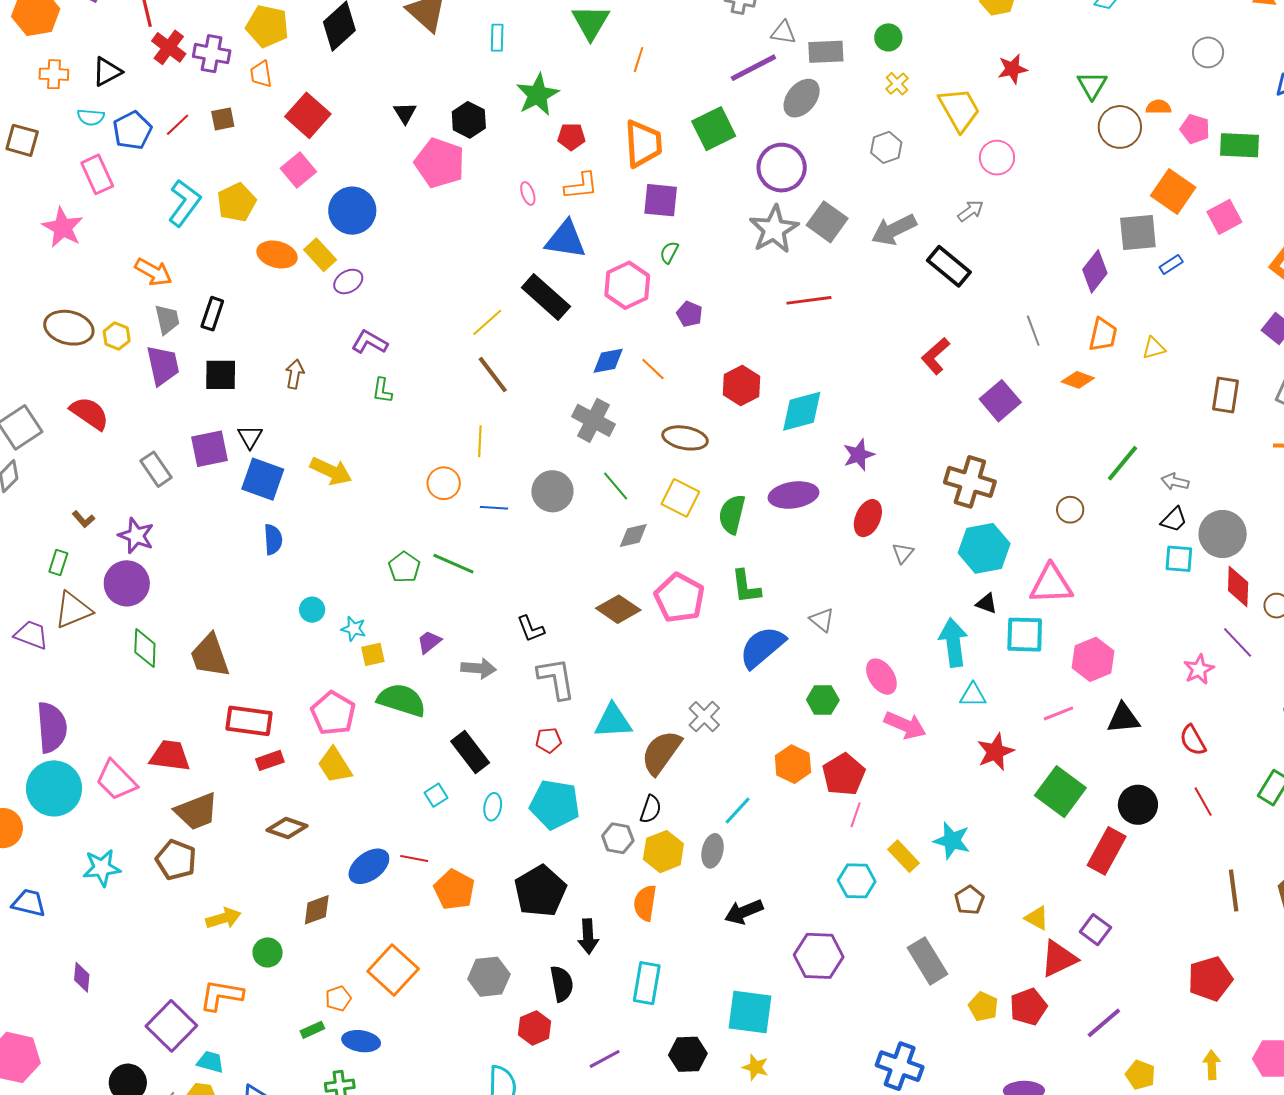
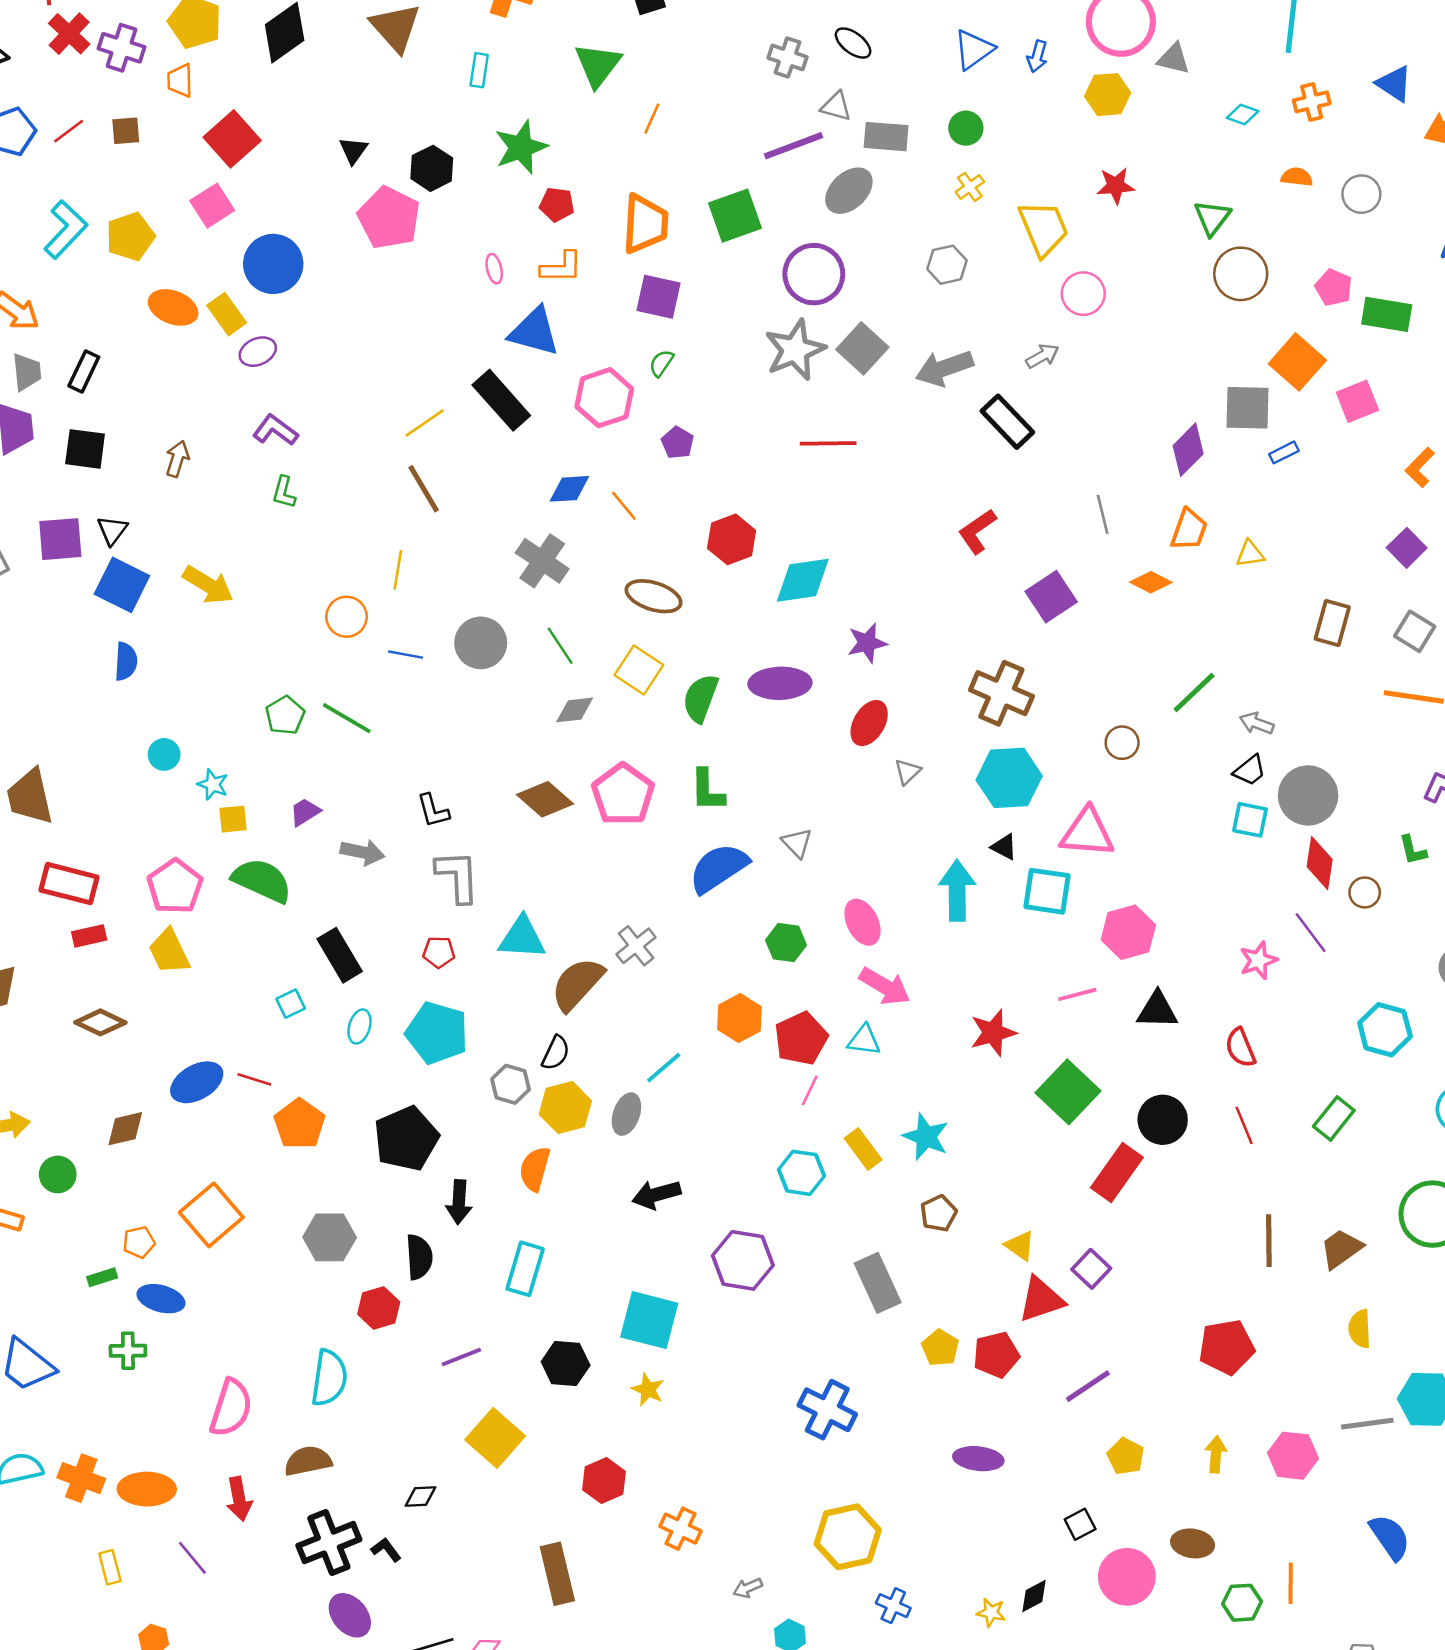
orange semicircle: (1158, 107) -> (1297, 177), moved
cyan triangle: (973, 695) -> (864, 1040), moved

